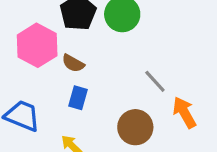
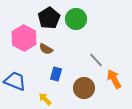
blue rectangle: (78, 98) -> (56, 74), moved

